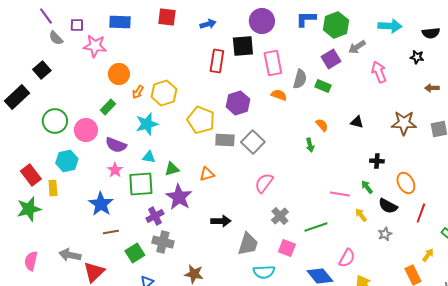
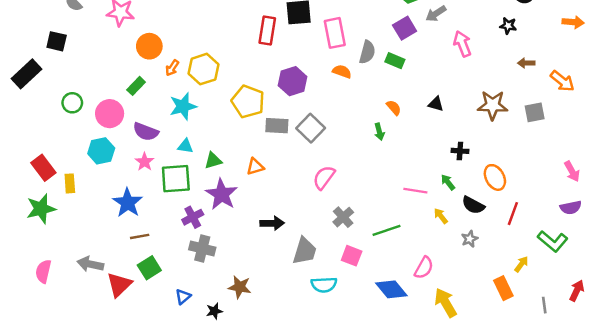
black square: (42, 70) -> (57, 41), turned -36
green circle: (55, 121) -> (72, 103), size x0.7
cyan hexagon: (67, 161) -> (101, 151), moved
green square: (135, 253) -> (149, 268), moved

